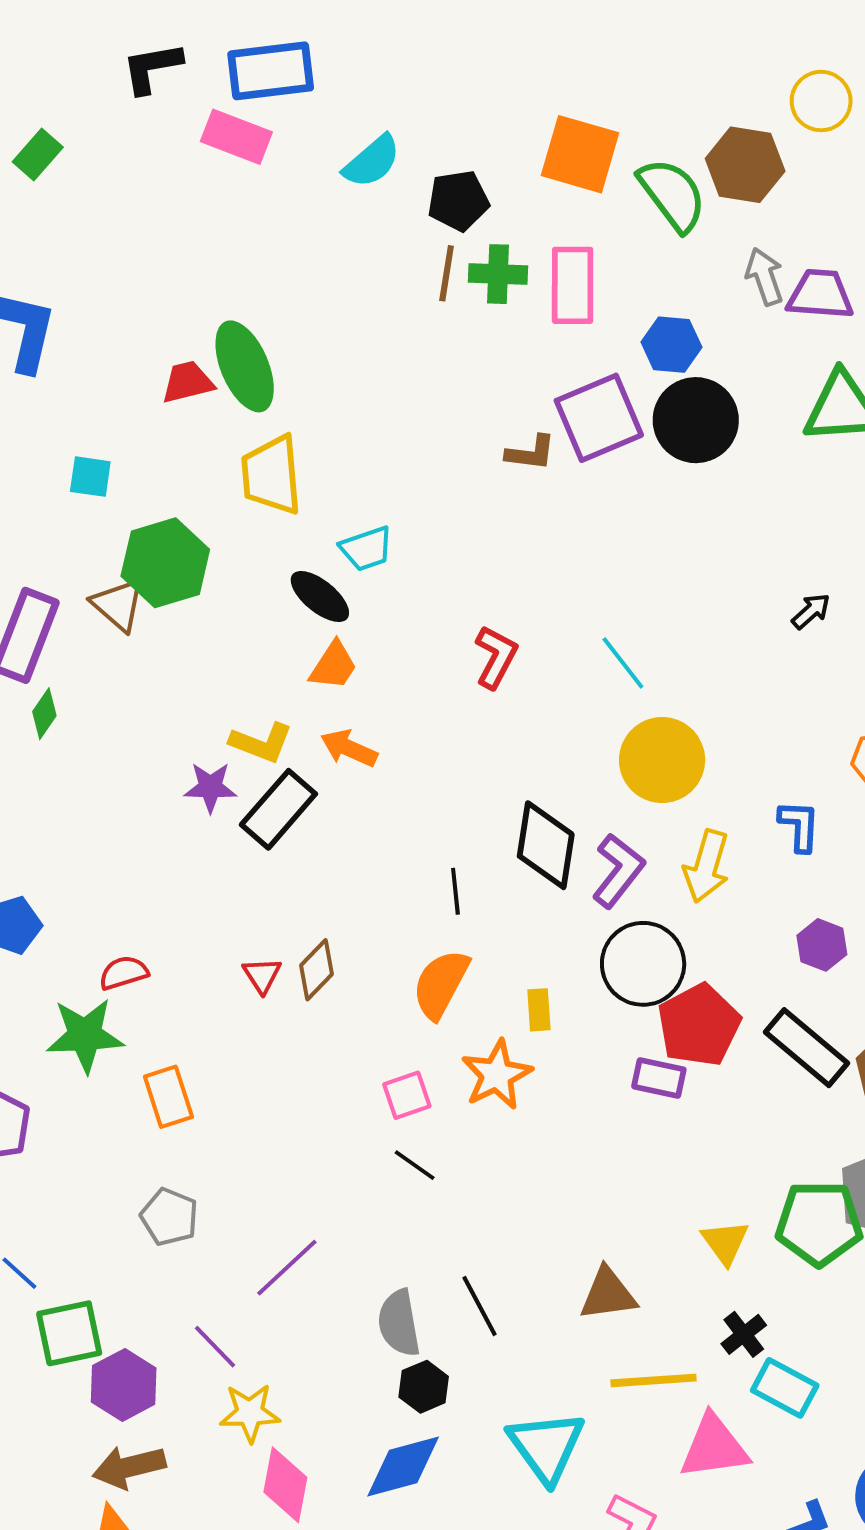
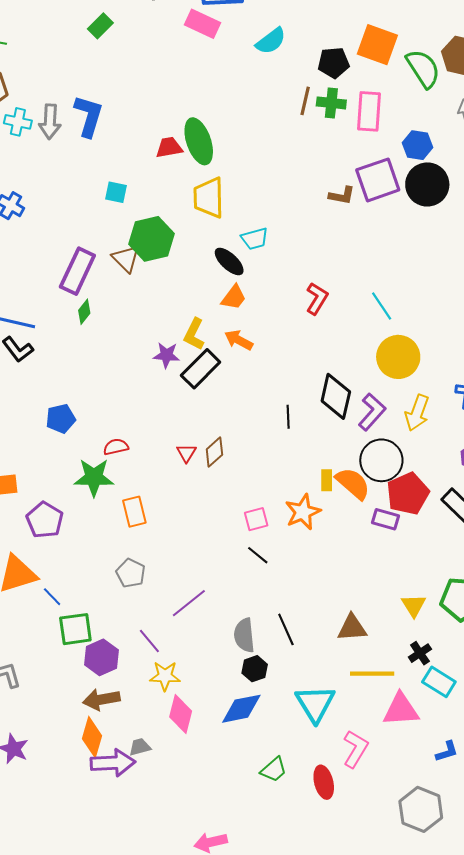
black pentagon: (458, 201) -> (334, 63), moved
yellow L-shape: (261, 743) -> (194, 334), turned 92
orange semicircle: (441, 984) -> (353, 483), moved, turned 99

